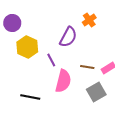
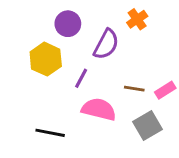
purple circle: (12, 23) -> (68, 24), moved
purple line: (51, 60) -> (81, 78), turned 56
pink semicircle: (63, 81) -> (99, 109), turned -90

